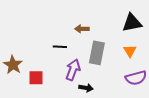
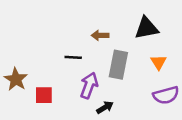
black triangle: (132, 23) -> (146, 28), moved
black arrow: (86, 88) -> (105, 107), turned -40

